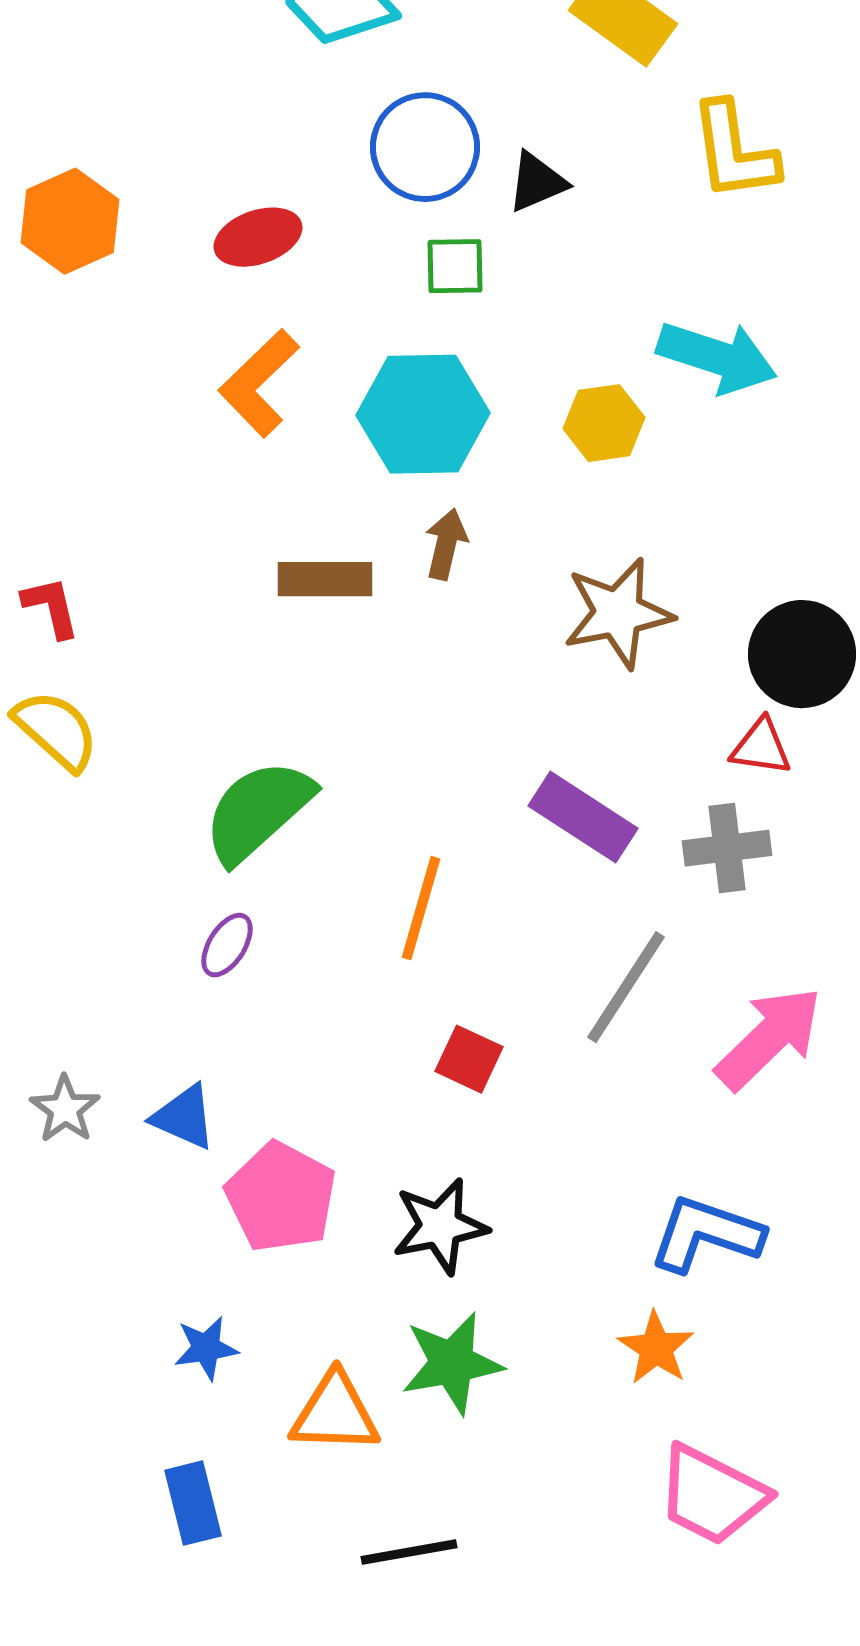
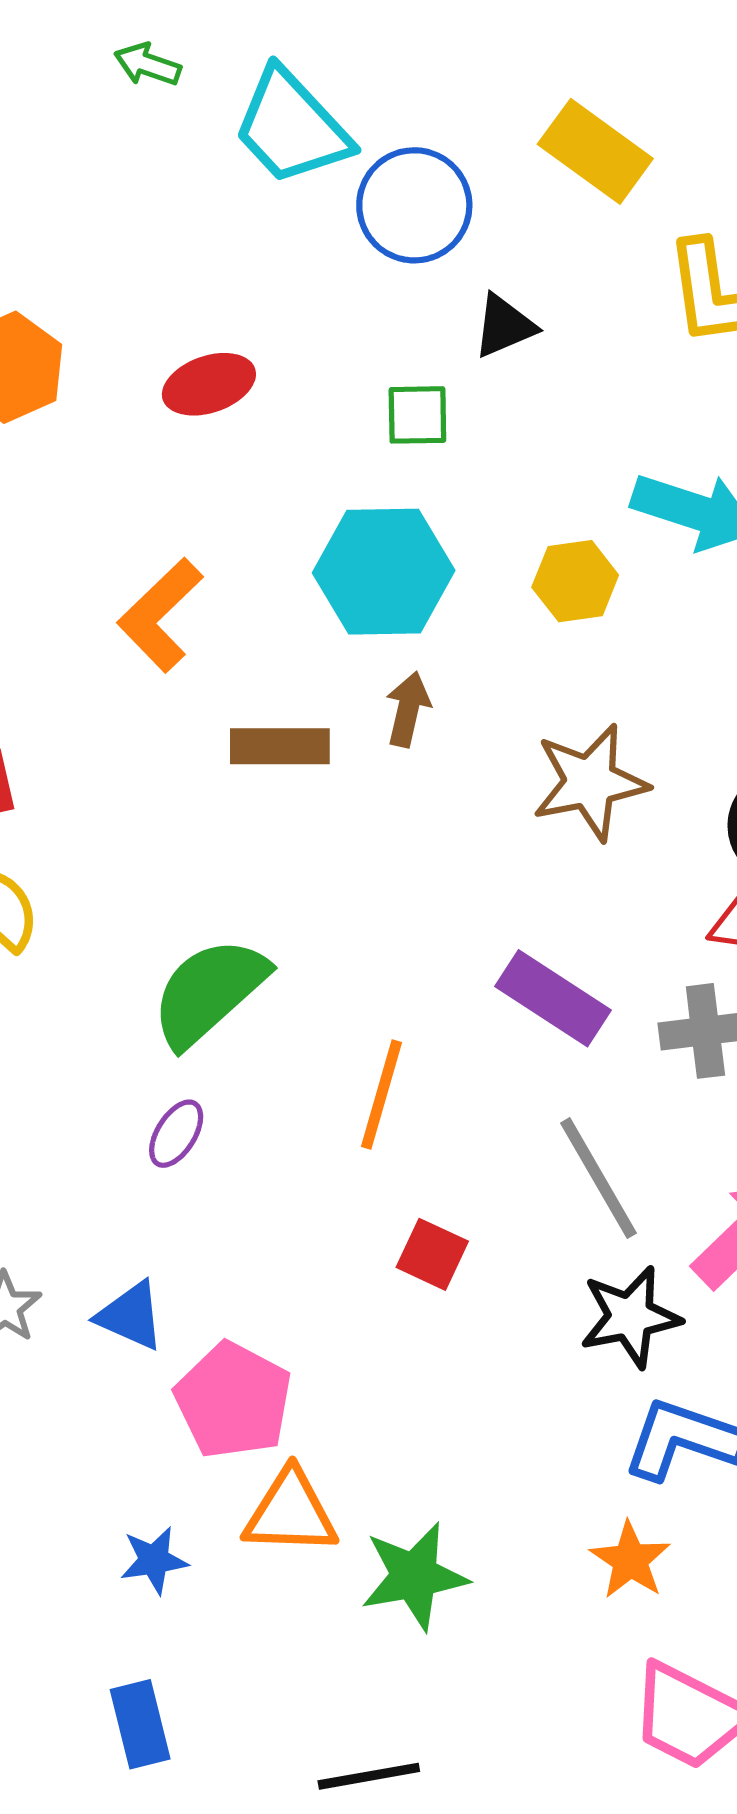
blue circle: (425, 147) -> (414, 205), moved
orange L-shape: (259, 383) -> (160, 615), moved
gray line: (626, 987) -> (598, 1178), turned -63
black star: (440, 1226) -> (630, 1317), moved
orange triangle: (335, 1413) -> (290, 1513), moved

